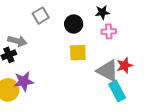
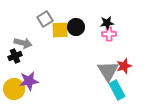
black star: (102, 12) -> (107, 23), moved
yellow square: (78, 53) -> (60, 30), moved
gray triangle: (108, 71) -> (108, 71), turned 30

